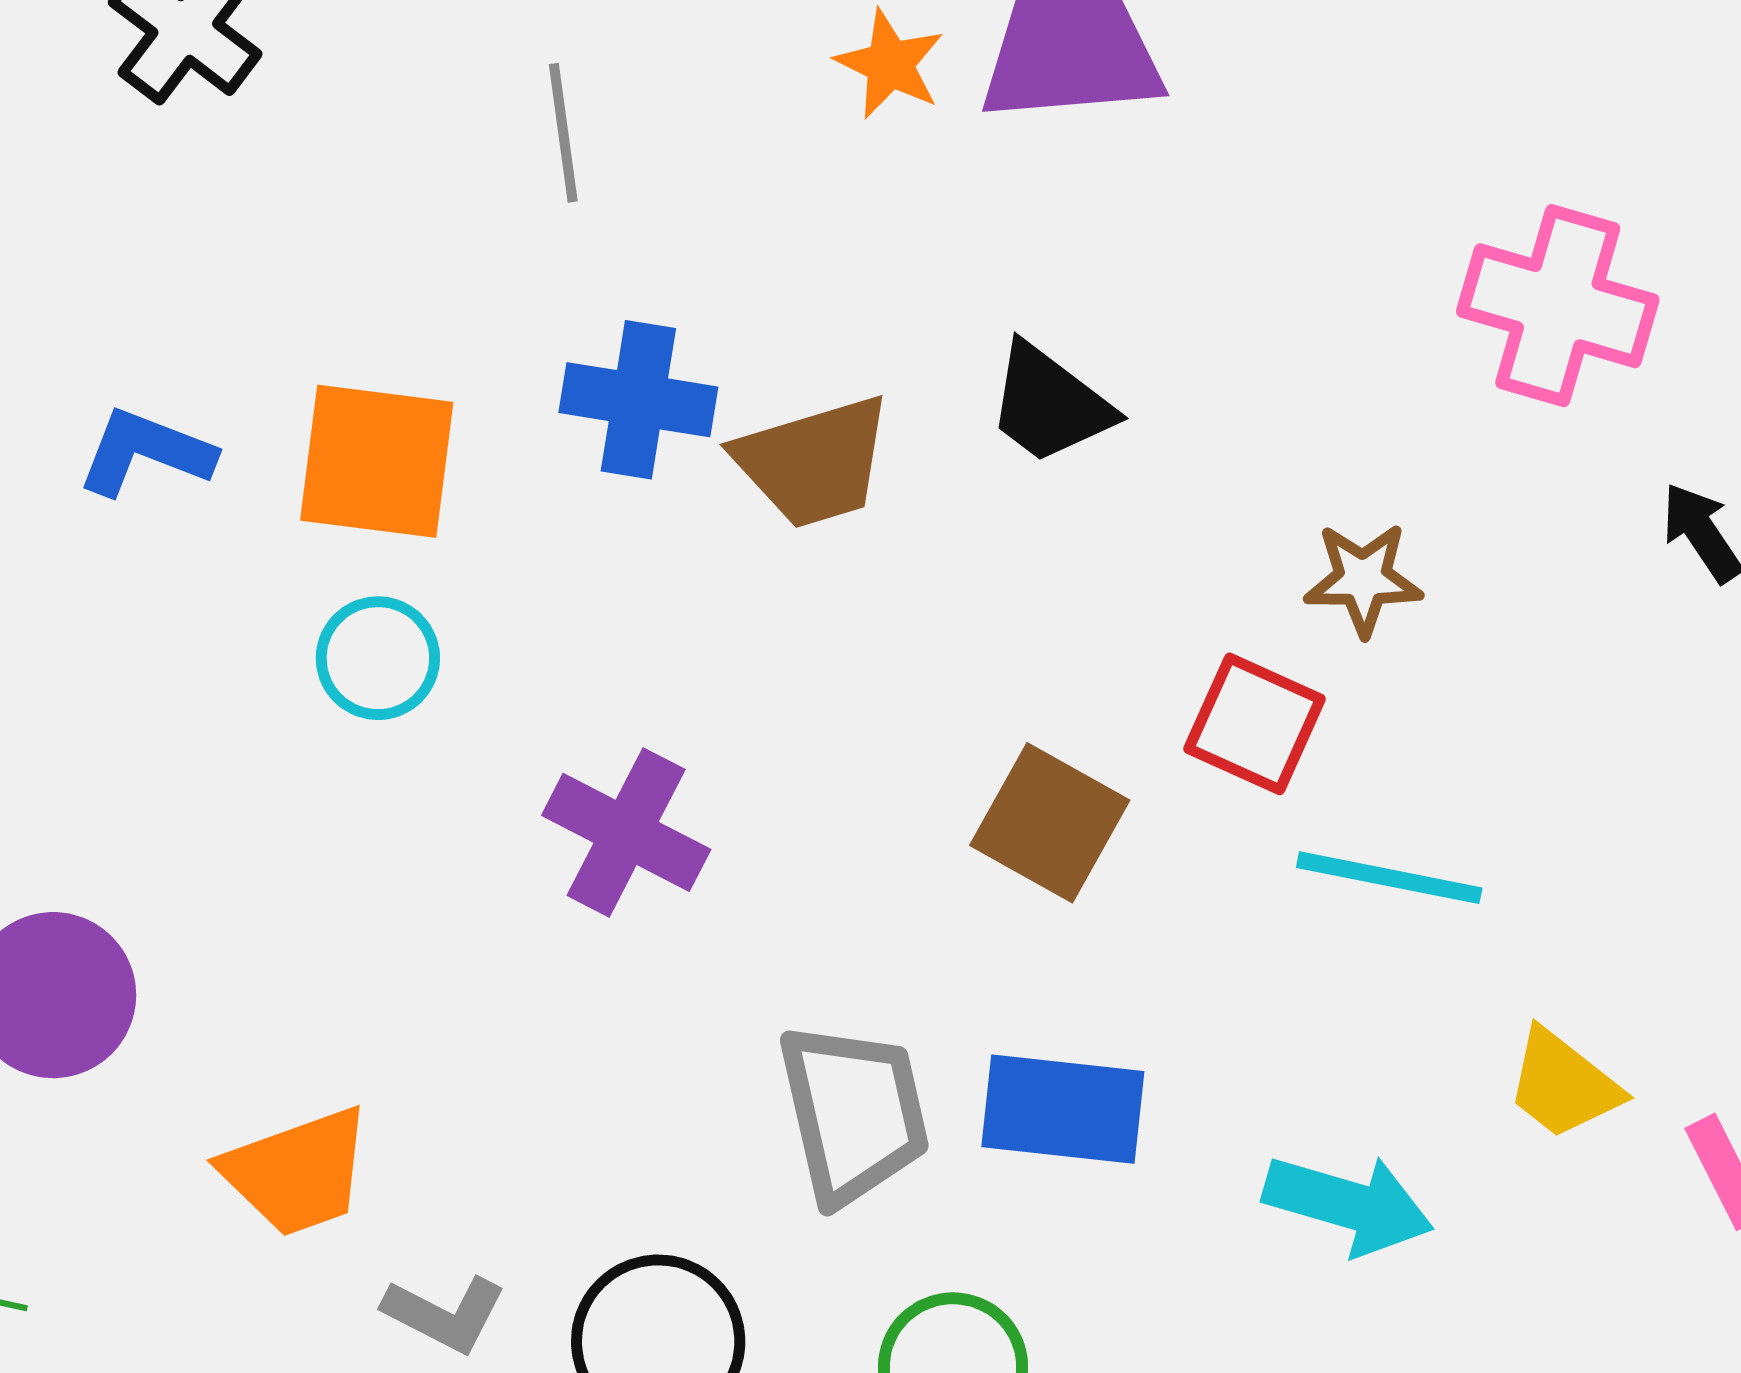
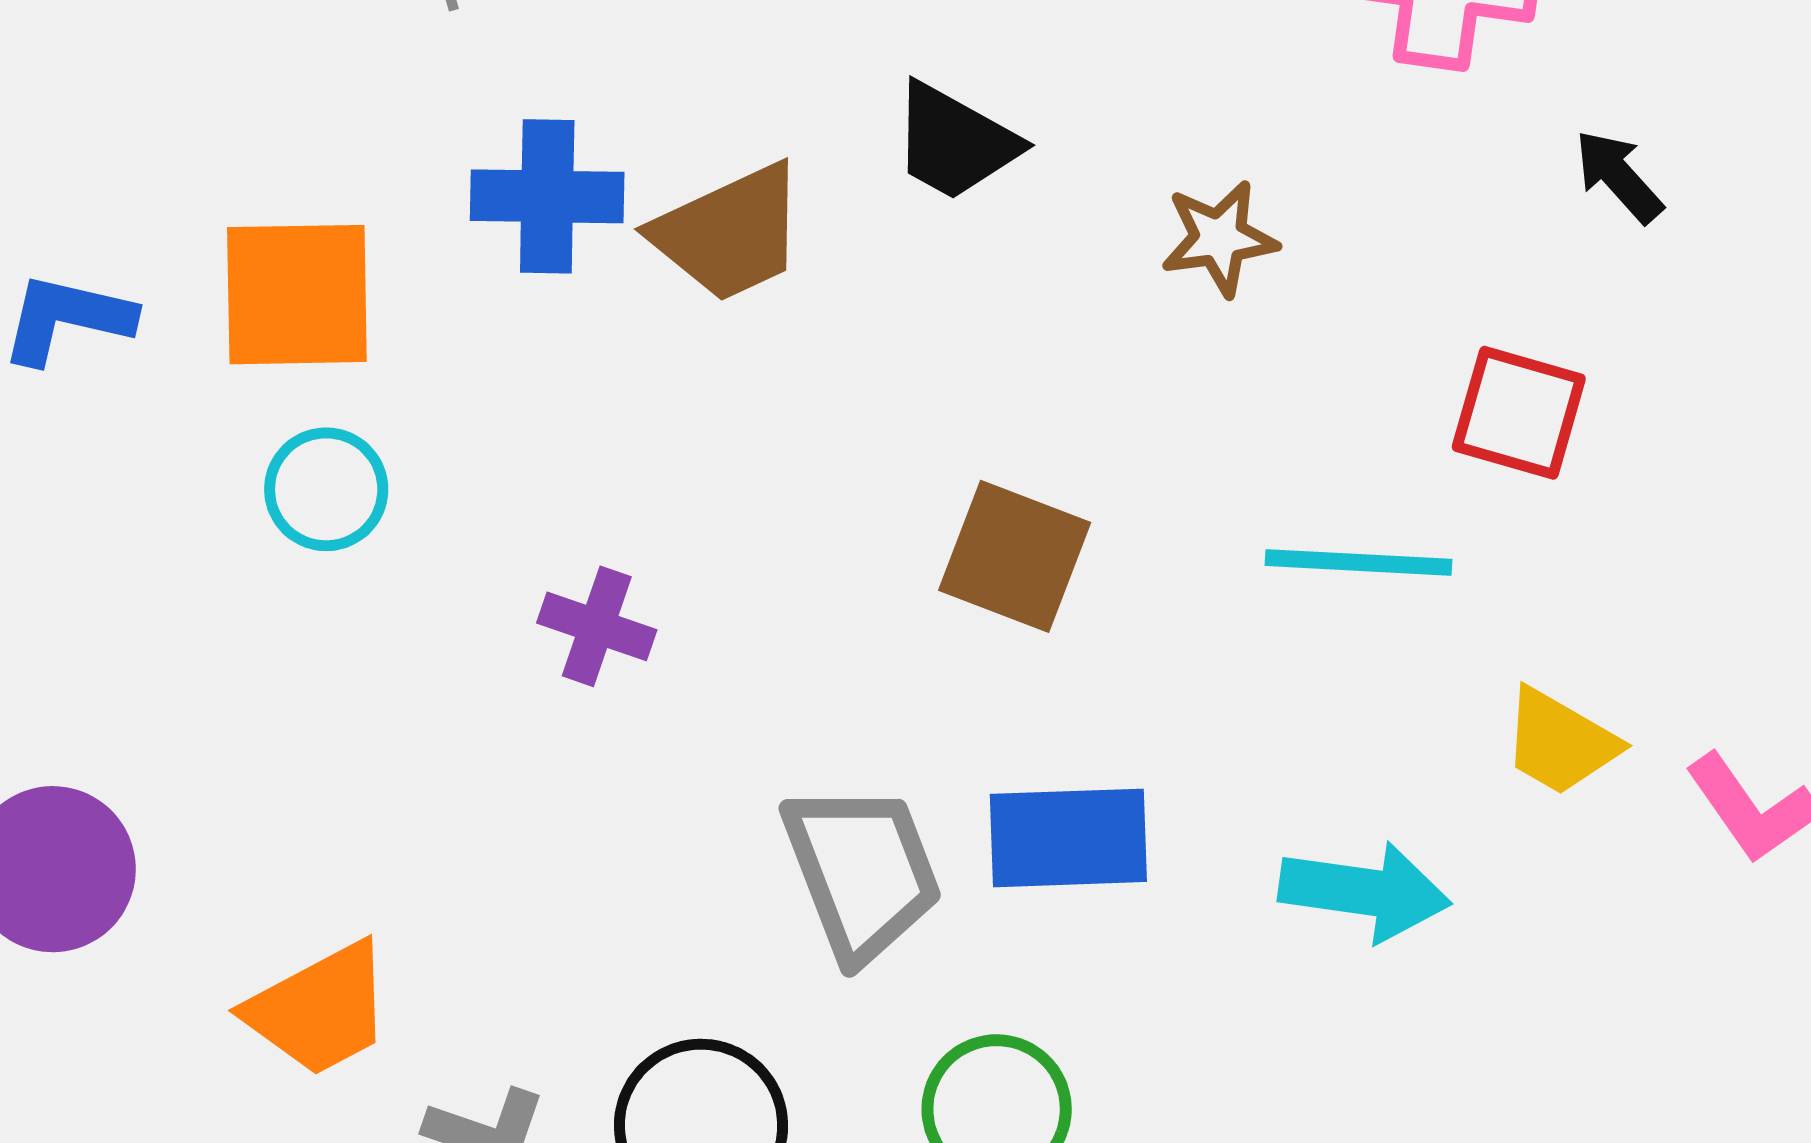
brown star: (1363, 579) -> (1219, 238), moved
red square: (1255, 724) -> (1519, 413), moved
purple cross: (626, 832) -> (597, 626), size x0.7

